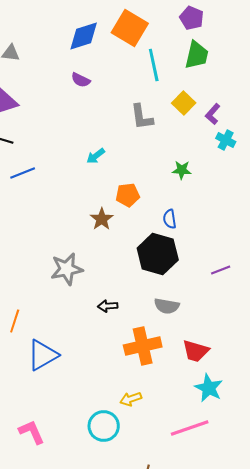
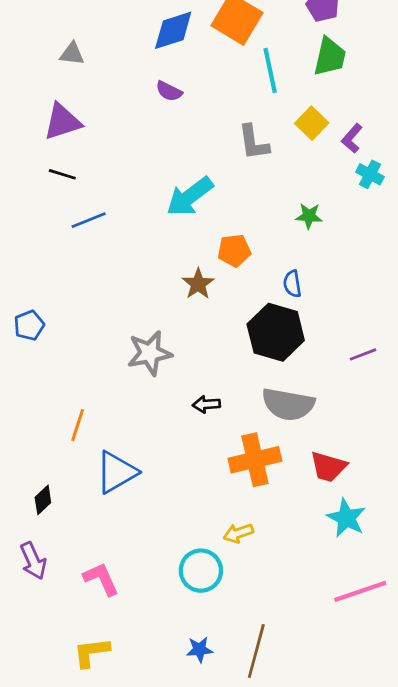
cyan arrow: (96, 156) -> (190, 197), size x1.8
gray semicircle: (167, 306) -> (288, 404), size x1.5
pink line: (190, 428) -> (360, 591), moved

